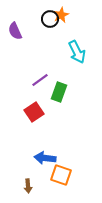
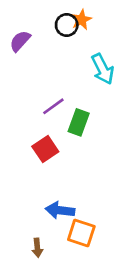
purple semicircle: (15, 31) -> (20, 41), turned 66

